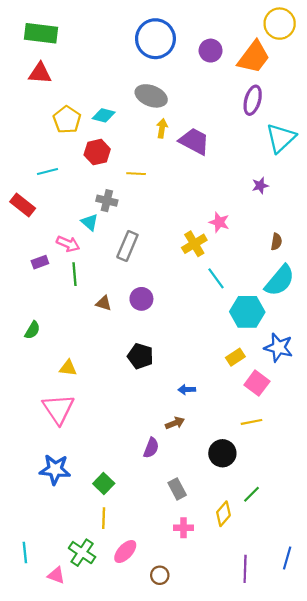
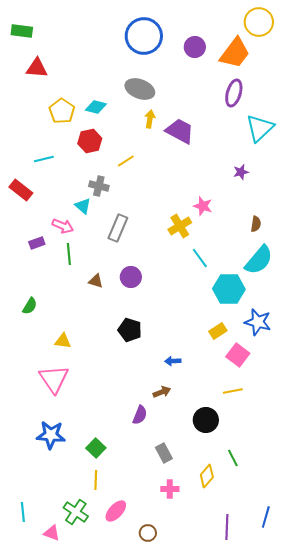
green rectangle: (41, 33) -> (22, 31), moved, size x0.7
yellow line: (136, 174) -> (126, 161), turned -36
green line: (252, 494) -> (233, 458), turned -72

